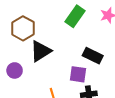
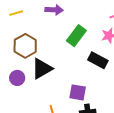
black rectangle: (93, 56) -> (98, 60), moved
purple circle: (15, 70) -> (17, 78), moved

